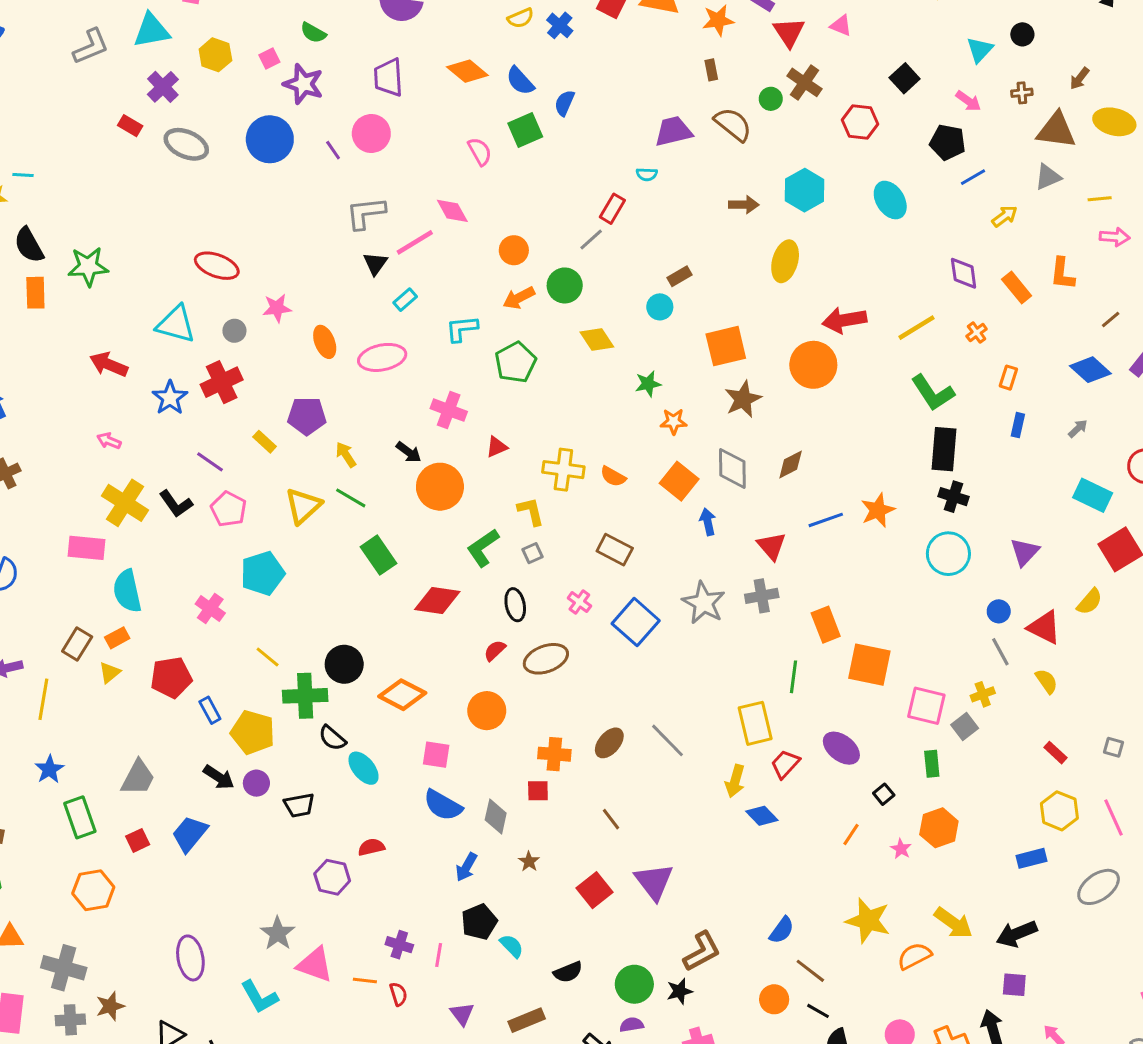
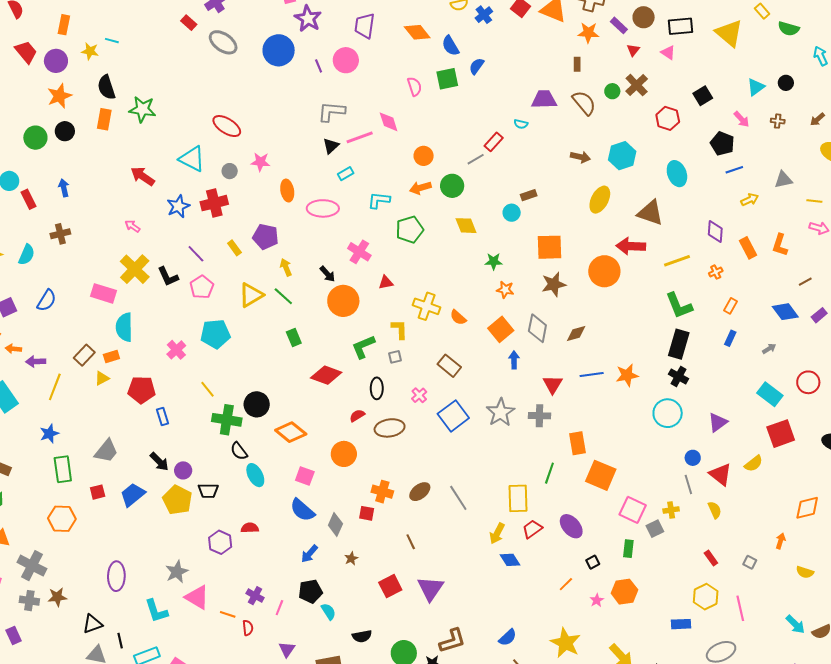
red triangle: (789, 32) -> (633, 50), size x0.6
brown triangle: (1056, 130) -> (650, 213), moved
green rectangle: (378, 555) -> (294, 337), size x0.7
yellow pentagon: (253, 732) -> (177, 500), moved

